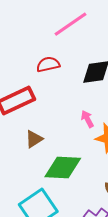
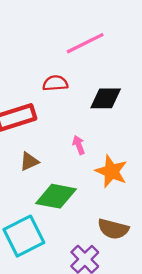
pink arrow: (87, 119) -> (79, 145), moved

